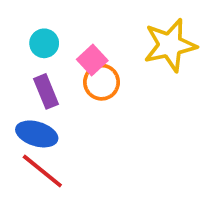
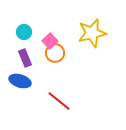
red line: (42, 171) -> (59, 101), moved

